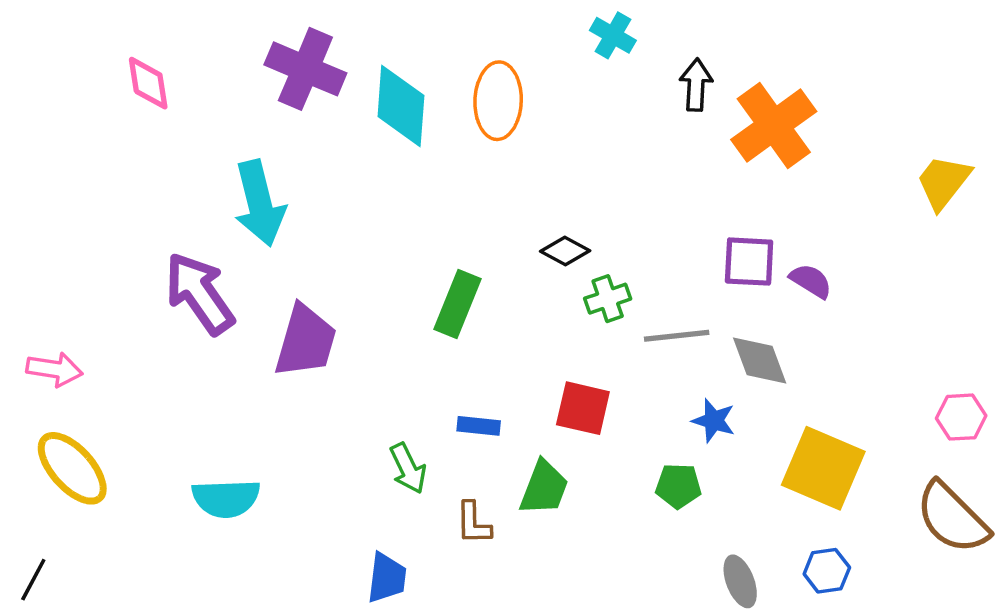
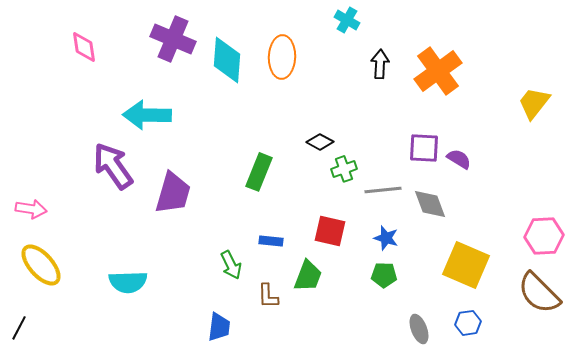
black arrow: (696, 85) -> (380, 64), moved
cyan arrow: (260, 203) -> (147, 115), turned 105
pink hexagon: (961, 417) -> (544, 236), size x1.4
blue star: (714, 421) -> (386, 238), moved

